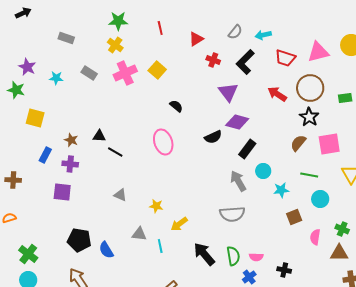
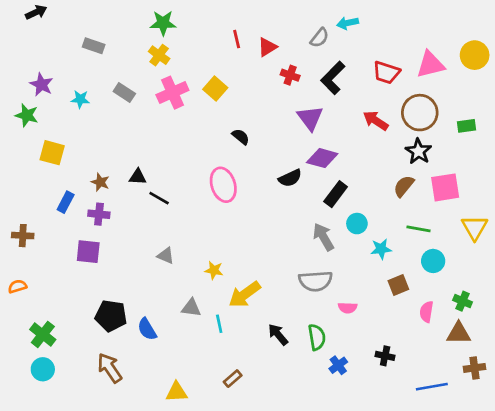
red line: (160, 28) -> (237, 39), moved
cyan arrow: (263, 35) -> (348, 23), moved
yellow arrow: (179, 224) -> (245, 294), size x1.4
black arrow: (204, 254) -> (278, 335), size x0.7
pink semicircle: (256, 257) -> (348, 308), moved

